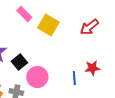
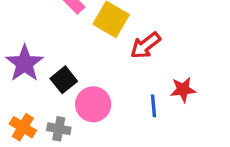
red arrow: (89, 27) -> (145, 45), moved

